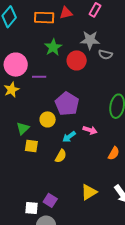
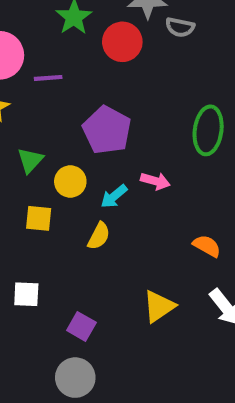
yellow circle: (48, 119) -> (70, 182), moved
green triangle: (23, 128) -> (30, 160), moved
orange semicircle: (114, 153) -> (207, 246), moved, turned -88
white square: (31, 208) -> (26, 294), moved

